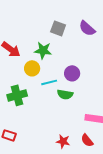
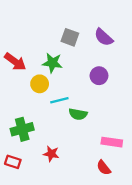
purple circle: (72, 73) -> (99, 76), moved
green cross: (17, 95) -> (22, 129), moved
red star: (63, 141) -> (51, 154), moved

